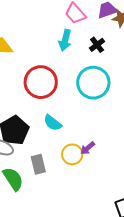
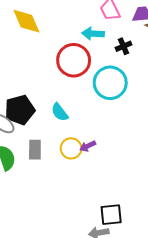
cyan arrow: (65, 40) -> (93, 34), turned 65
red circle: (41, 82) -> (74, 60), moved

